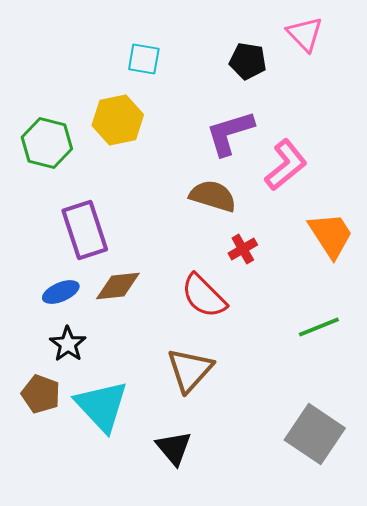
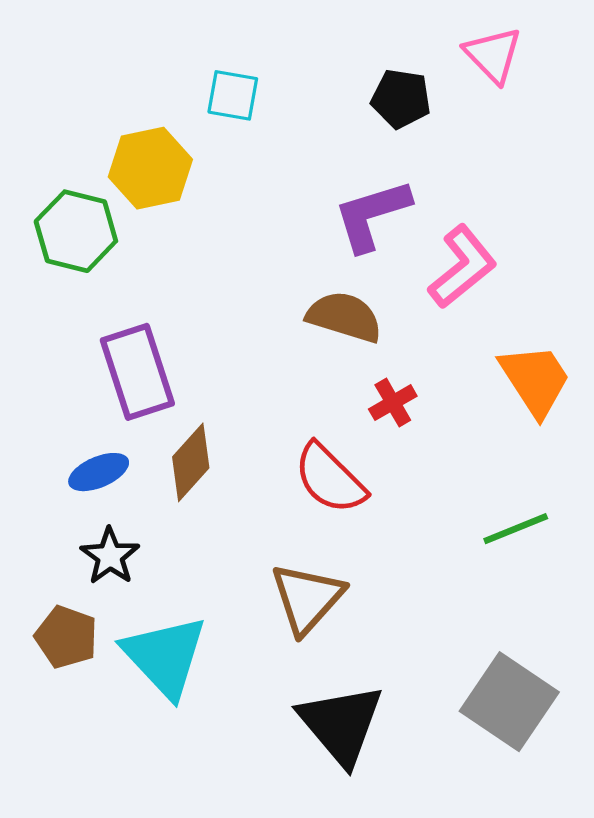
yellow hexagon: (118, 120) -> (150, 168), moved
brown diamond: (118, 286) -> (191, 462), turned -42
black triangle: (174, 448) -> (341, 724), moved, size x1.5

